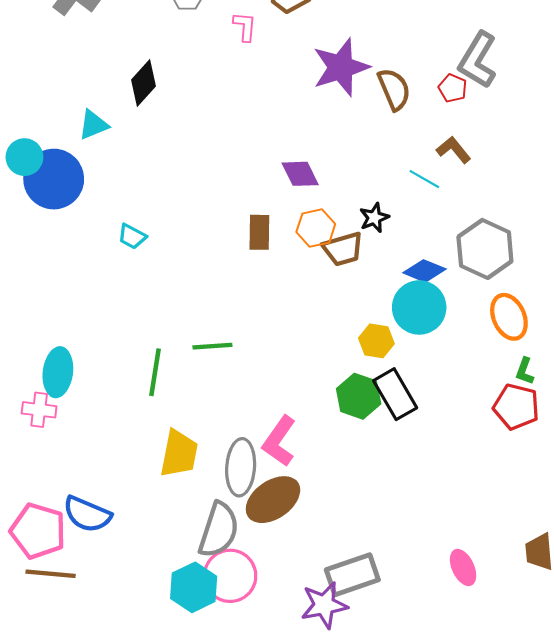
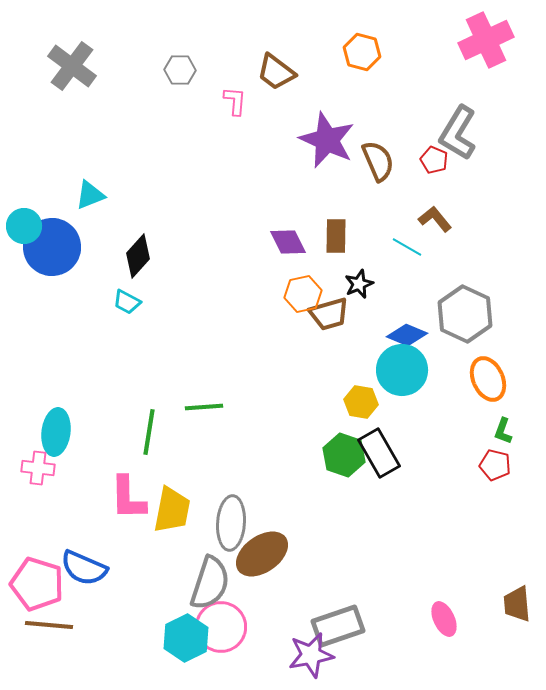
purple star: (341, 67) -> (327, 140), turned -30
black diamond: (143, 83) -> (138, 256), moved
brown rectangle: (259, 232) -> (336, 236), moved
red pentagon: (516, 407) -> (495, 465), size x0.7
pink L-shape: (279, 441) -> (128, 498), moved, turned -36

